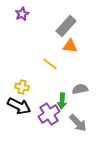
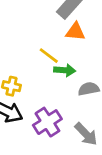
green arrow: (62, 101) -> (65, 70), moved, turned -91

